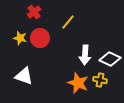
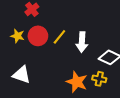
yellow line: (68, 22) -> (59, 37), moved
white arrow: (85, 55) -> (82, 42), moved

